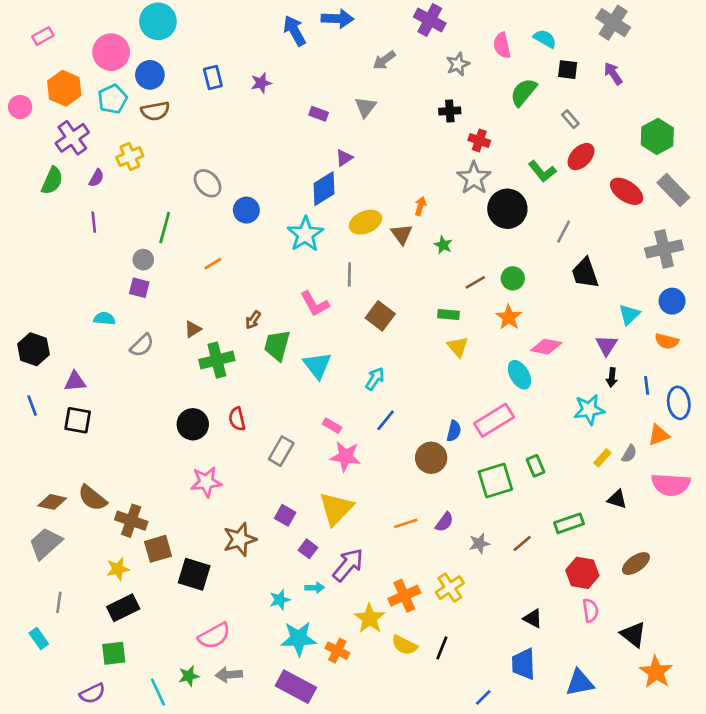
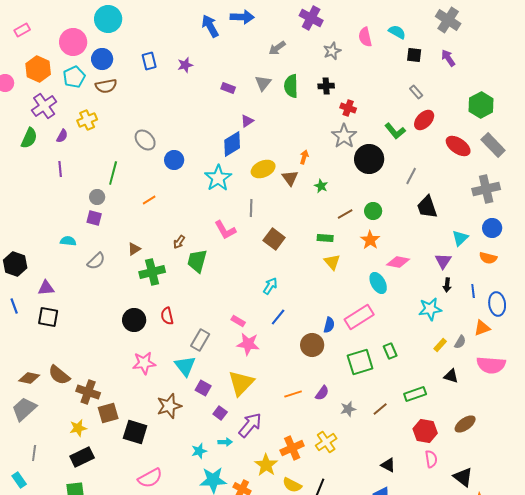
green semicircle: (523, 92) -> (291, 86), moved, turned -40
cyan triangle: (317, 365) -> (185, 366), moved

